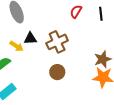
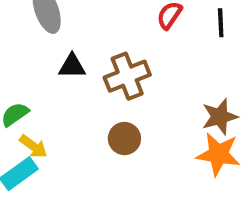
yellow arrow: (16, 46) -> (33, 146), moved

